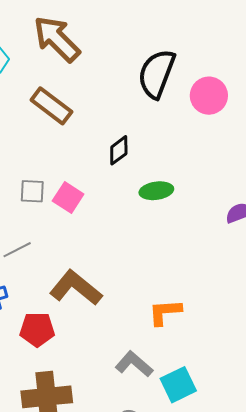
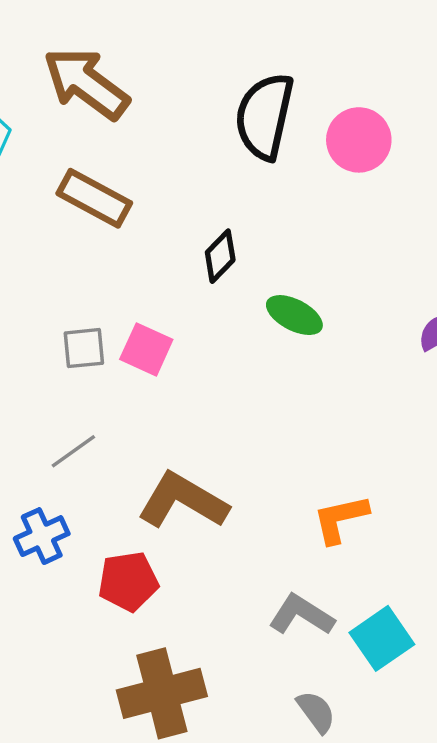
green ellipse: (156, 191) -> (294, 315), turned 44

